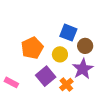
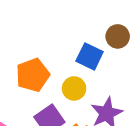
brown circle: (85, 46) -> (118, 36), moved

